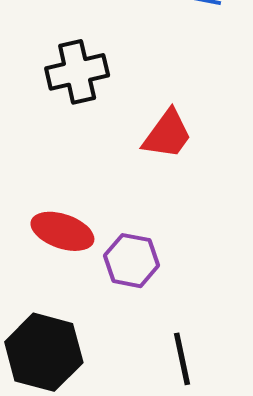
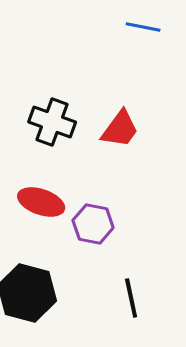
black cross: (77, 72) -> (52, 122), moved, turned 33

